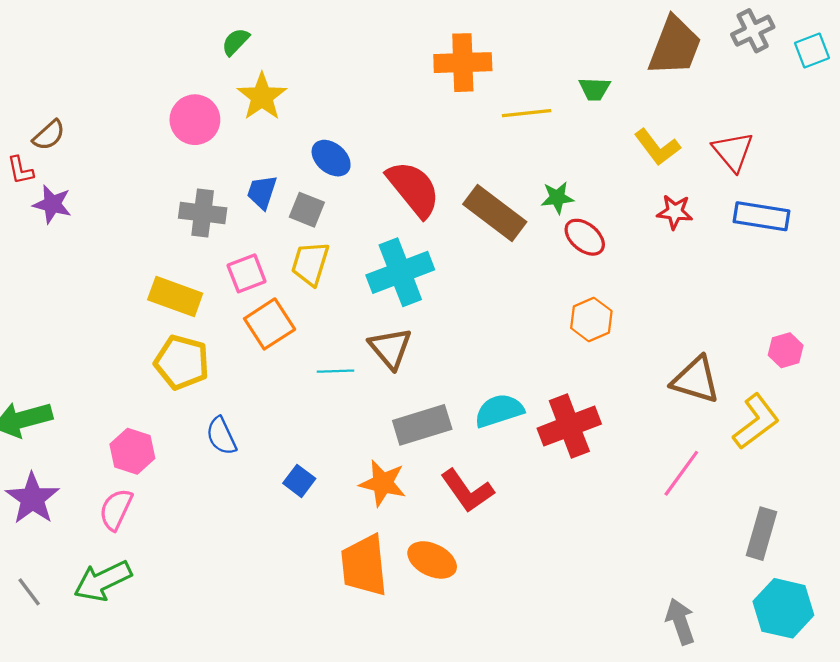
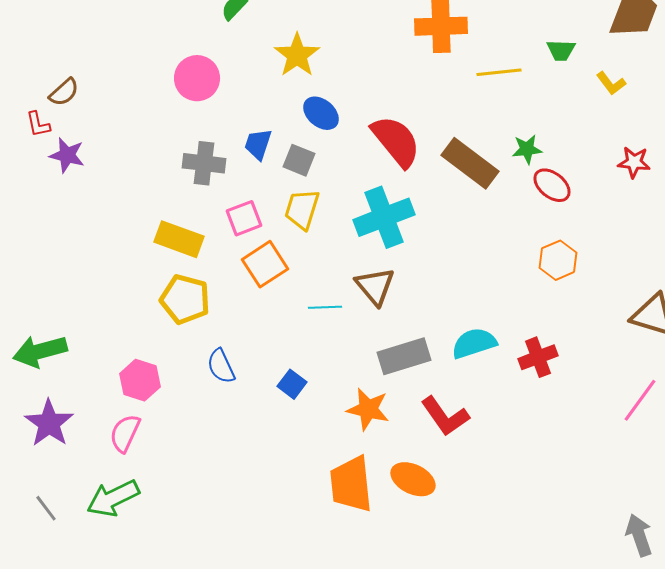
yellow star: (262, 97) -> (297, 55), moved
yellow L-shape: (657, 147) -> (611, 83), moved, size x0.7
red cross: (569, 426) -> (538, 357), size x0.7
blue square: (299, 481) -> (292, 384), moved

